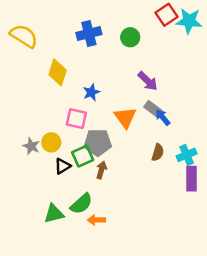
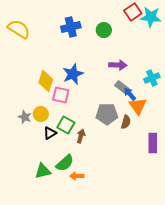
yellow diamond: (58, 72) -> (46, 81), moved
purple arrow: (148, 81) -> (118, 65), turned -42
blue star: (91, 92) -> (73, 74), size x1.5
orange triangle: (125, 117) -> (138, 106), moved
gray pentagon: (98, 142) -> (107, 114), moved
cyan cross: (187, 155) -> (152, 78), moved
green square: (83, 156) -> (66, 125), turned -36

